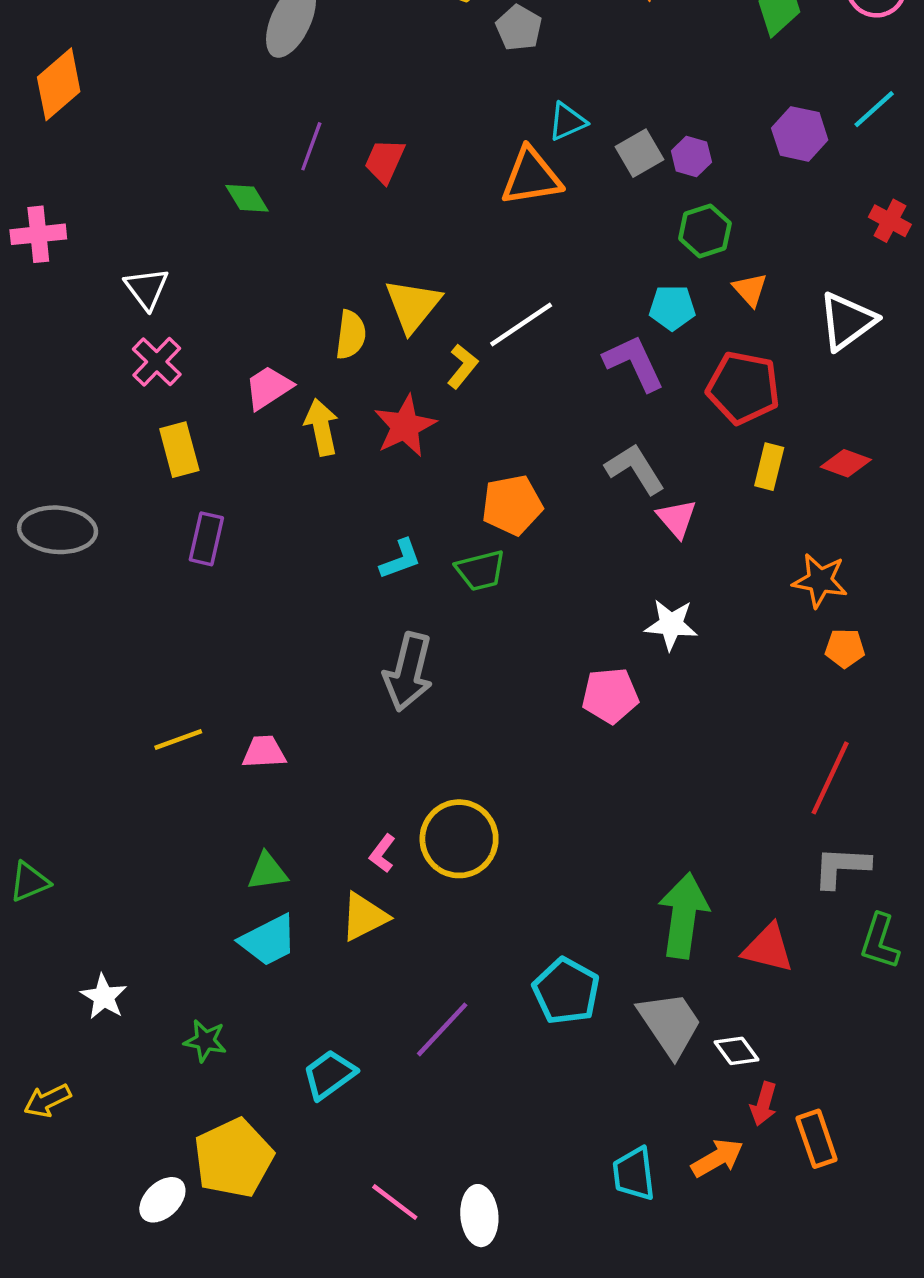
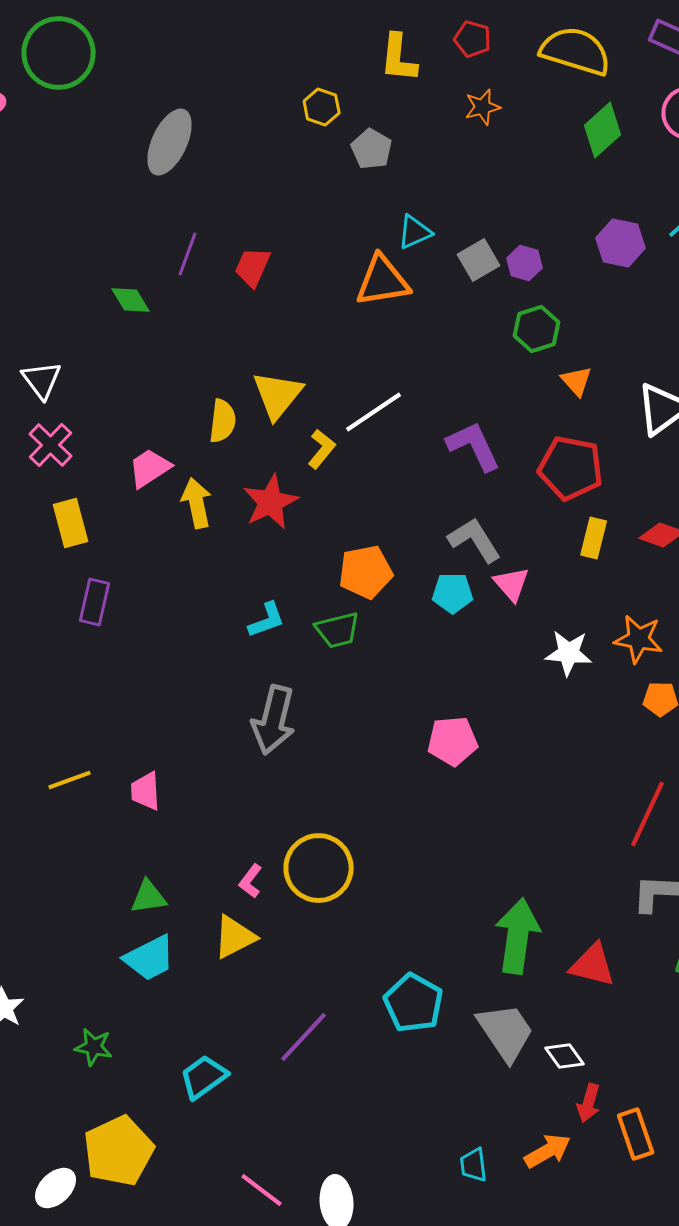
cyan pentagon: (672, 308) -> (453, 593), moved
white star: (671, 625) -> (569, 653), moved
pink trapezoid: (264, 752) -> (146, 791), turned -90
cyan trapezoid: (634, 1174) -> (474, 1165), size x0.7

